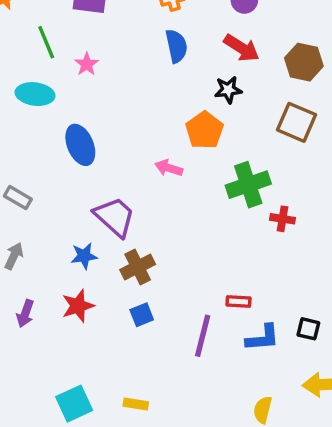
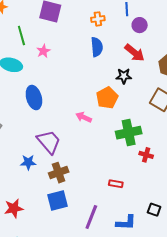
red rectangle: (239, 301) -> (116, 184), moved
red star: (78, 306) -> (14, 208), moved
blue square: (142, 315) -> (57, 201), size x1.5
black square: (308, 329) -> (154, 210), moved

